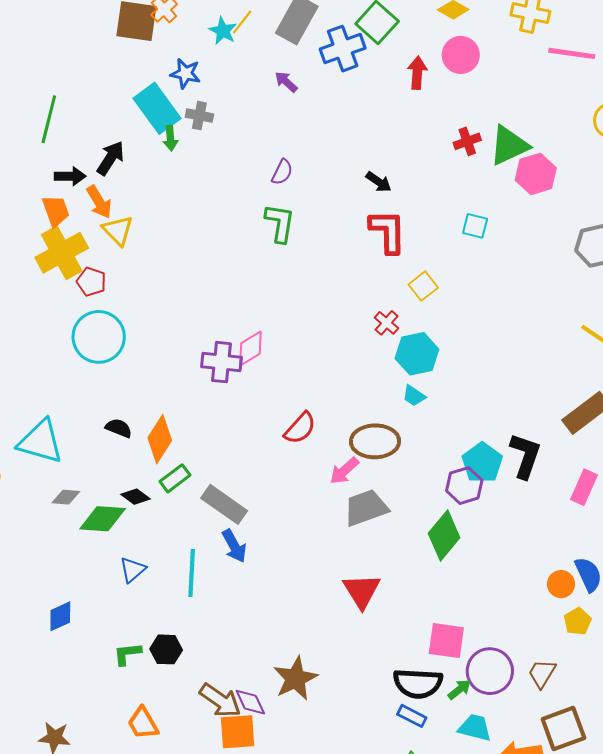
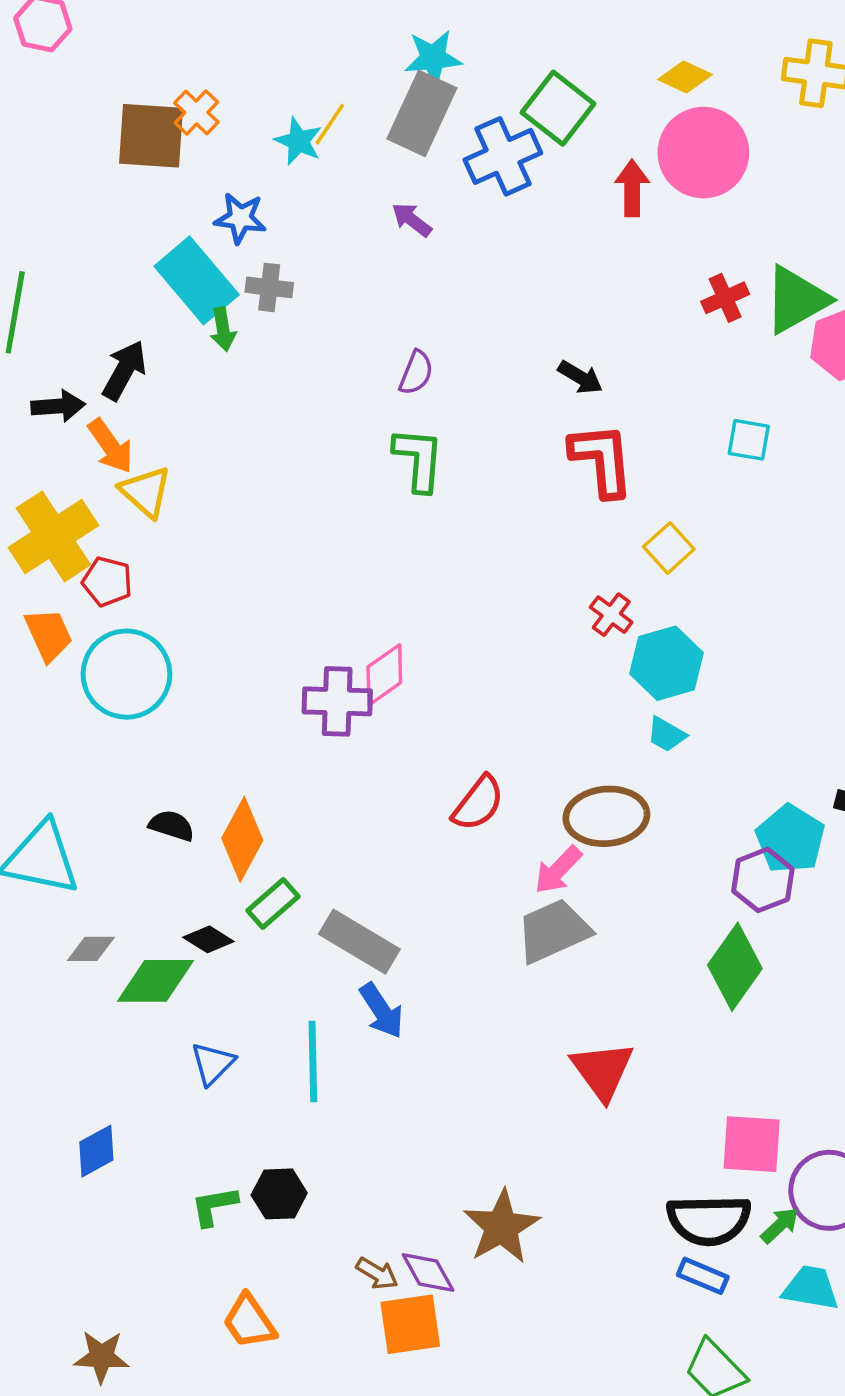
pink circle: (461, 55) -> (703, 153), size x1.4
orange trapezoid: (56, 211) -> (49, 635), moved
gray trapezoid: (366, 508) -> (553, 931), moved
brown arrow: (220, 700) -> (377, 1273), size x0.6

